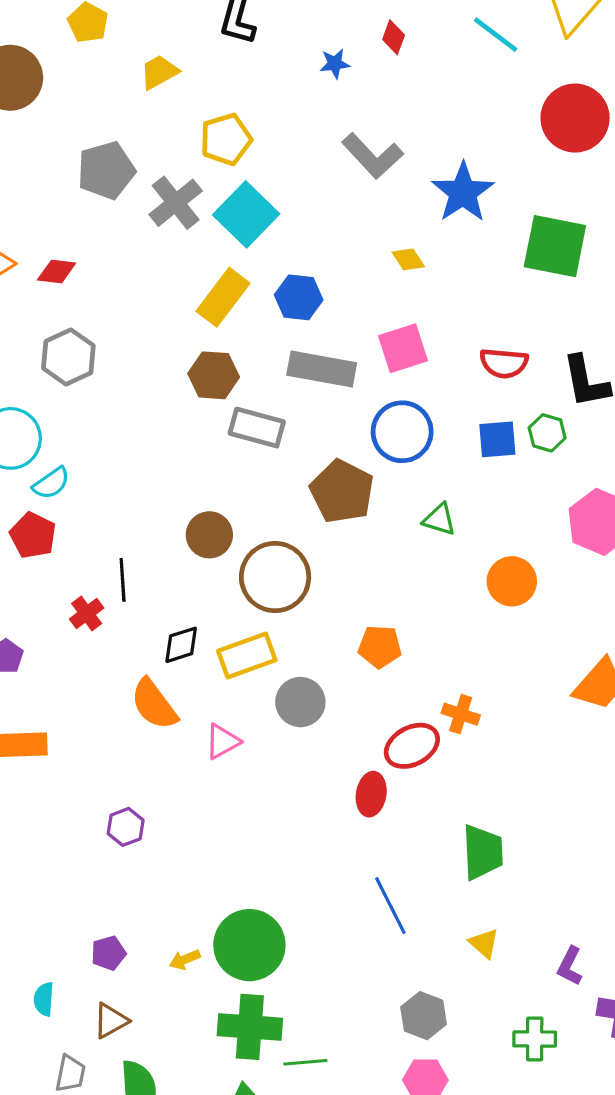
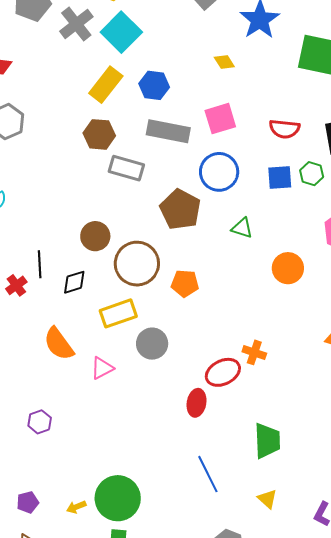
black diamond: (181, 645) -> (74, 282), moved
orange pentagon: (380, 647) -> (185, 283), moved

